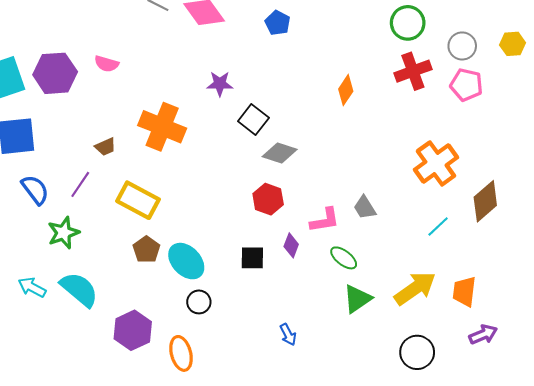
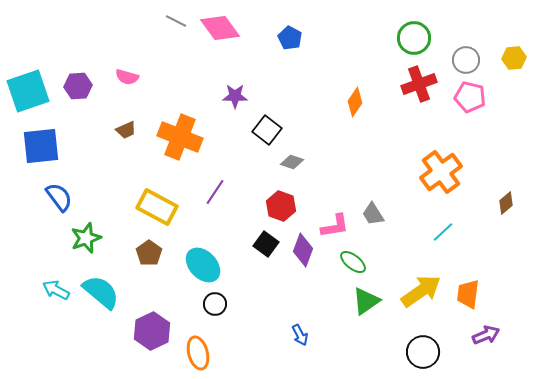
purple hexagon: (55, 73) -> (78, 86), size x0.7
brown trapezoid: (105, 147) -> (126, 130), moved
gray diamond: (280, 153) -> (292, 162), size x0.7
purple line: (80, 184) -> (215, 192), moved
brown diamond: (485, 201) -> (506, 203), moved, size x0.6
purple diamond: (291, 245) -> (303, 250), size x1.4
brown pentagon: (146, 250) -> (149, 253), moved
black square: (252, 258) -> (266, 244), moved, turned 35

